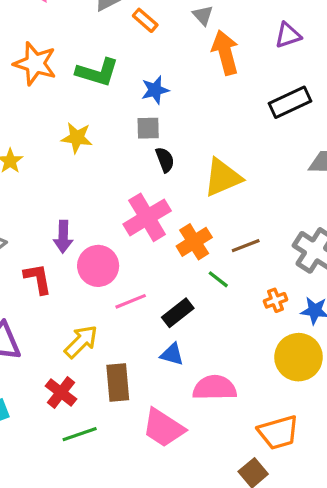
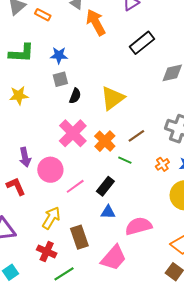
blue star: (155, 90) -> (59, 55), turned 30
black semicircle: (165, 160) -> (75, 96), turned 56
pink trapezoid: (163, 428) -> (114, 258), turned -68

